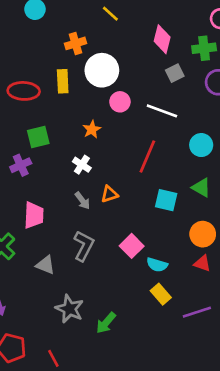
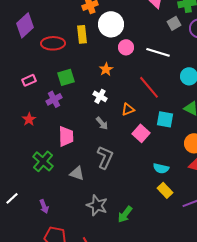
gray square: (175, 73) -> (174, 23), moved
red line: (147, 157) -> (149, 87), turned -60
orange triangle: (109, 194) -> (128, 109), moved
pink square: (132, 246) -> (141, 133), moved

